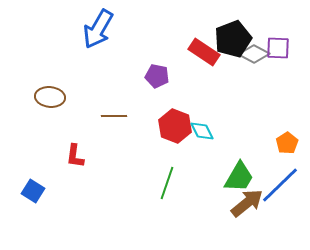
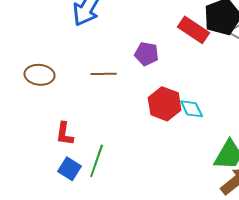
brown line: (114, 116) -> (104, 74), moved
green line: (167, 183) -> (97, 161), moved
blue square: (33, 191) -> (70, 169), moved

